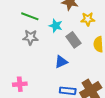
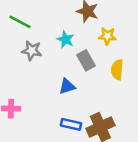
green line: (30, 16) -> (20, 22), moved

